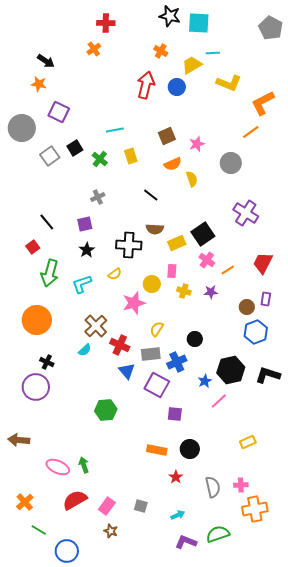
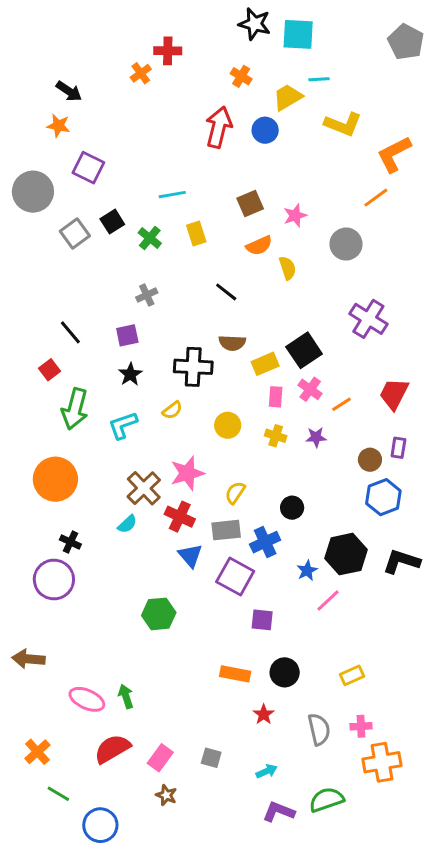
red cross: (106, 23) -> (168, 51), moved
pink rectangle: (172, 271) -> (276, 397), moved
pink star: (134, 303) -> (187, 473), moved
yellow rectangle: (248, 442) -> (352, 675), moved

